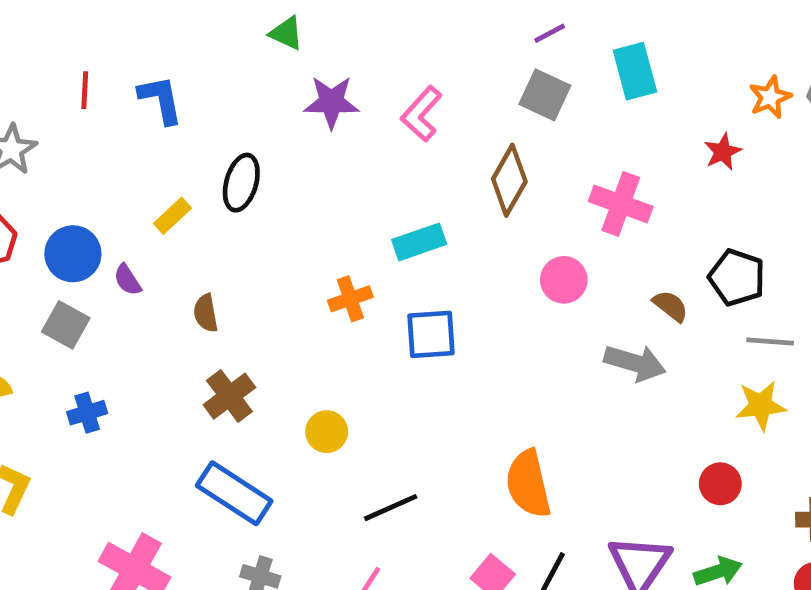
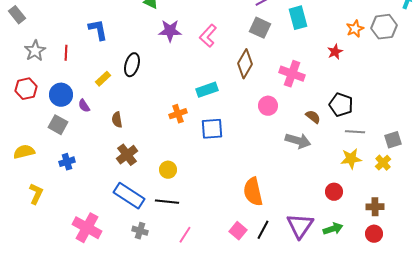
red line: (85, 90) -> (66, 53), moved
black line: (391, 508) -> (167, 202), moved, turned 30

